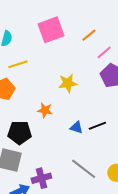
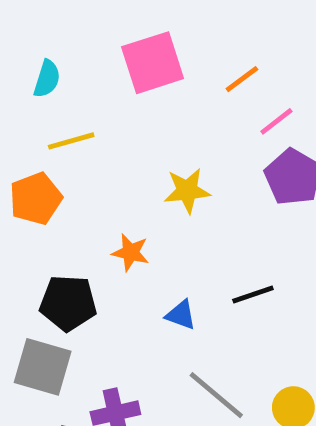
blue triangle: (76, 127) -> (181, 315), moved

